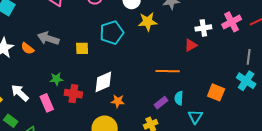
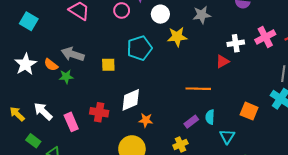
green star: (56, 79) -> (66, 77), moved

